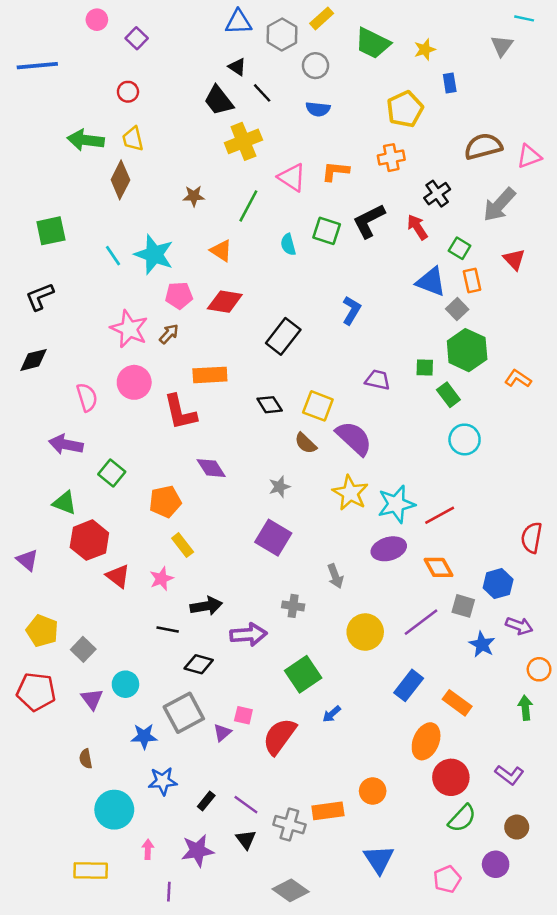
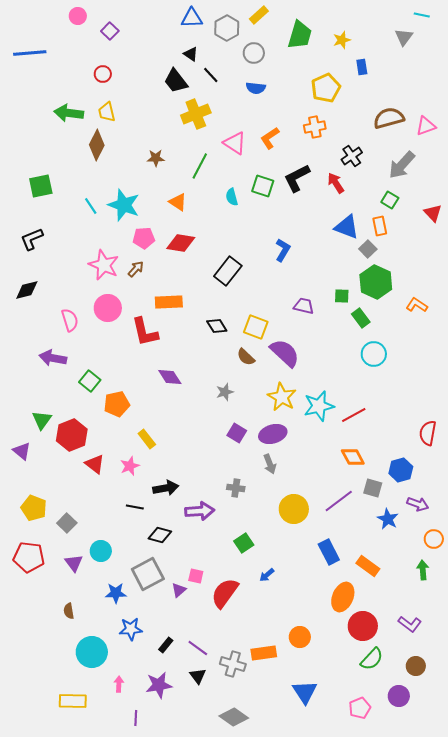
green trapezoid: (373, 43) -> (300, 35), turned -100
orange L-shape: (335, 171) -> (270, 138), turned -40
green square: (460, 248) -> (390, 200), moved
red triangle: (514, 259) -> (433, 213), moved
orange pentagon: (165, 502) -> (117, 404), moved
green triangle: (65, 503) -> (42, 420), moved, turned 45
purple square: (273, 538) -> (237, 433), moved, size x0.7
purple ellipse: (389, 549) -> (273, 434), moved
green square: (303, 674) -> (244, 543), size x0.7
blue rectangle: (409, 685) -> (329, 552), turned -65

